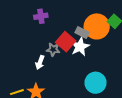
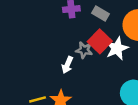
gray rectangle: (82, 32) -> (101, 13), moved

